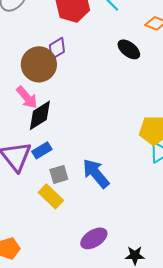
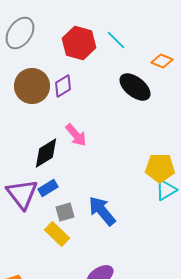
black ellipse: (129, 49) -> (135, 87), size x1.4
brown circle: (39, 64) -> (32, 86), moved
pink arrow: (27, 97) -> (76, 135), moved

